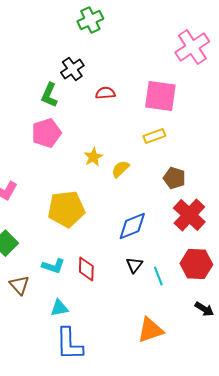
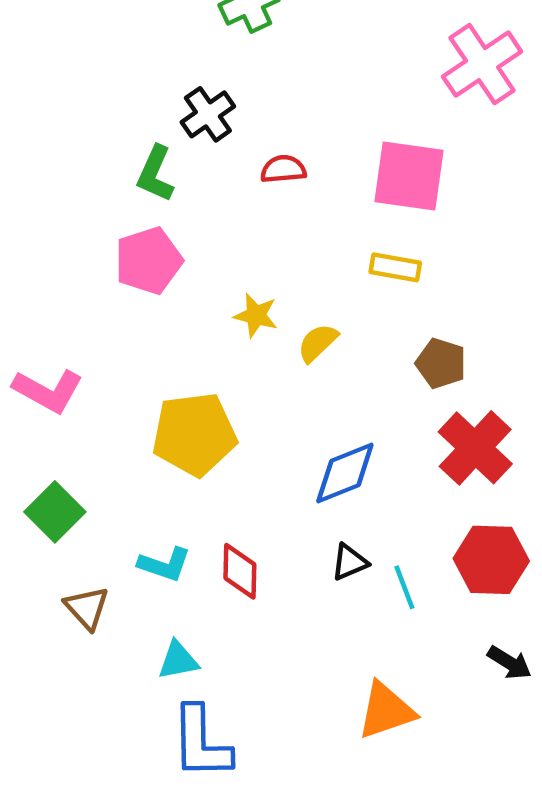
yellow rectangle: (154, 136) -> (395, 267), turned 30
yellow star: (93, 157) -> (256, 315), turned -30
black triangle: (134, 265) -> (350, 562), turned 30

